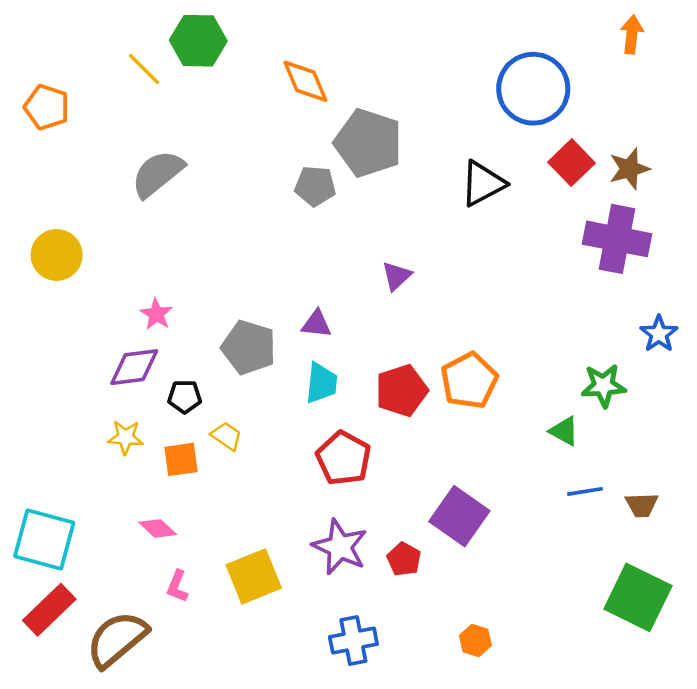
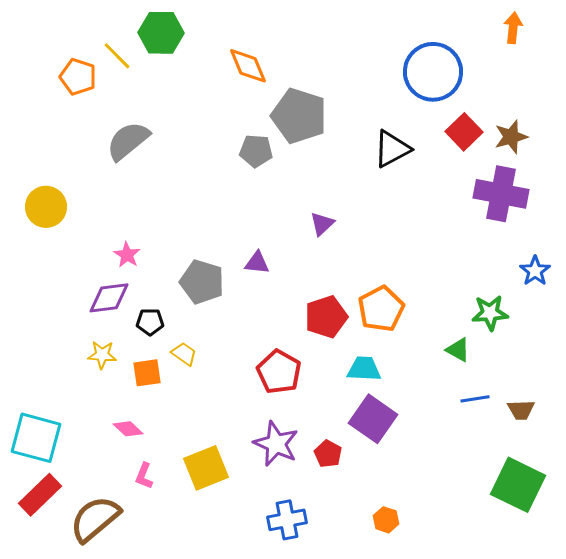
orange pentagon: (47, 107) -> (78, 77), moved
cyan trapezoid: (321, 383) -> (364, 369), moved, turned -93

